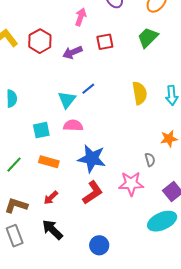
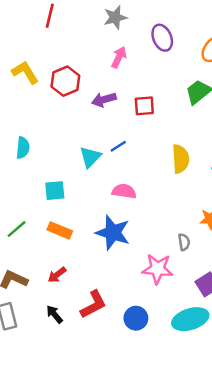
red square: (105, 42) -> (144, 106), moved
pink semicircle: (73, 125) -> (124, 191), moved
red L-shape: (93, 193) -> (93, 304), moved
black arrow: (52, 230) -> (54, 314), size x0.7
blue circle: (99, 245) -> (136, 318), moved

